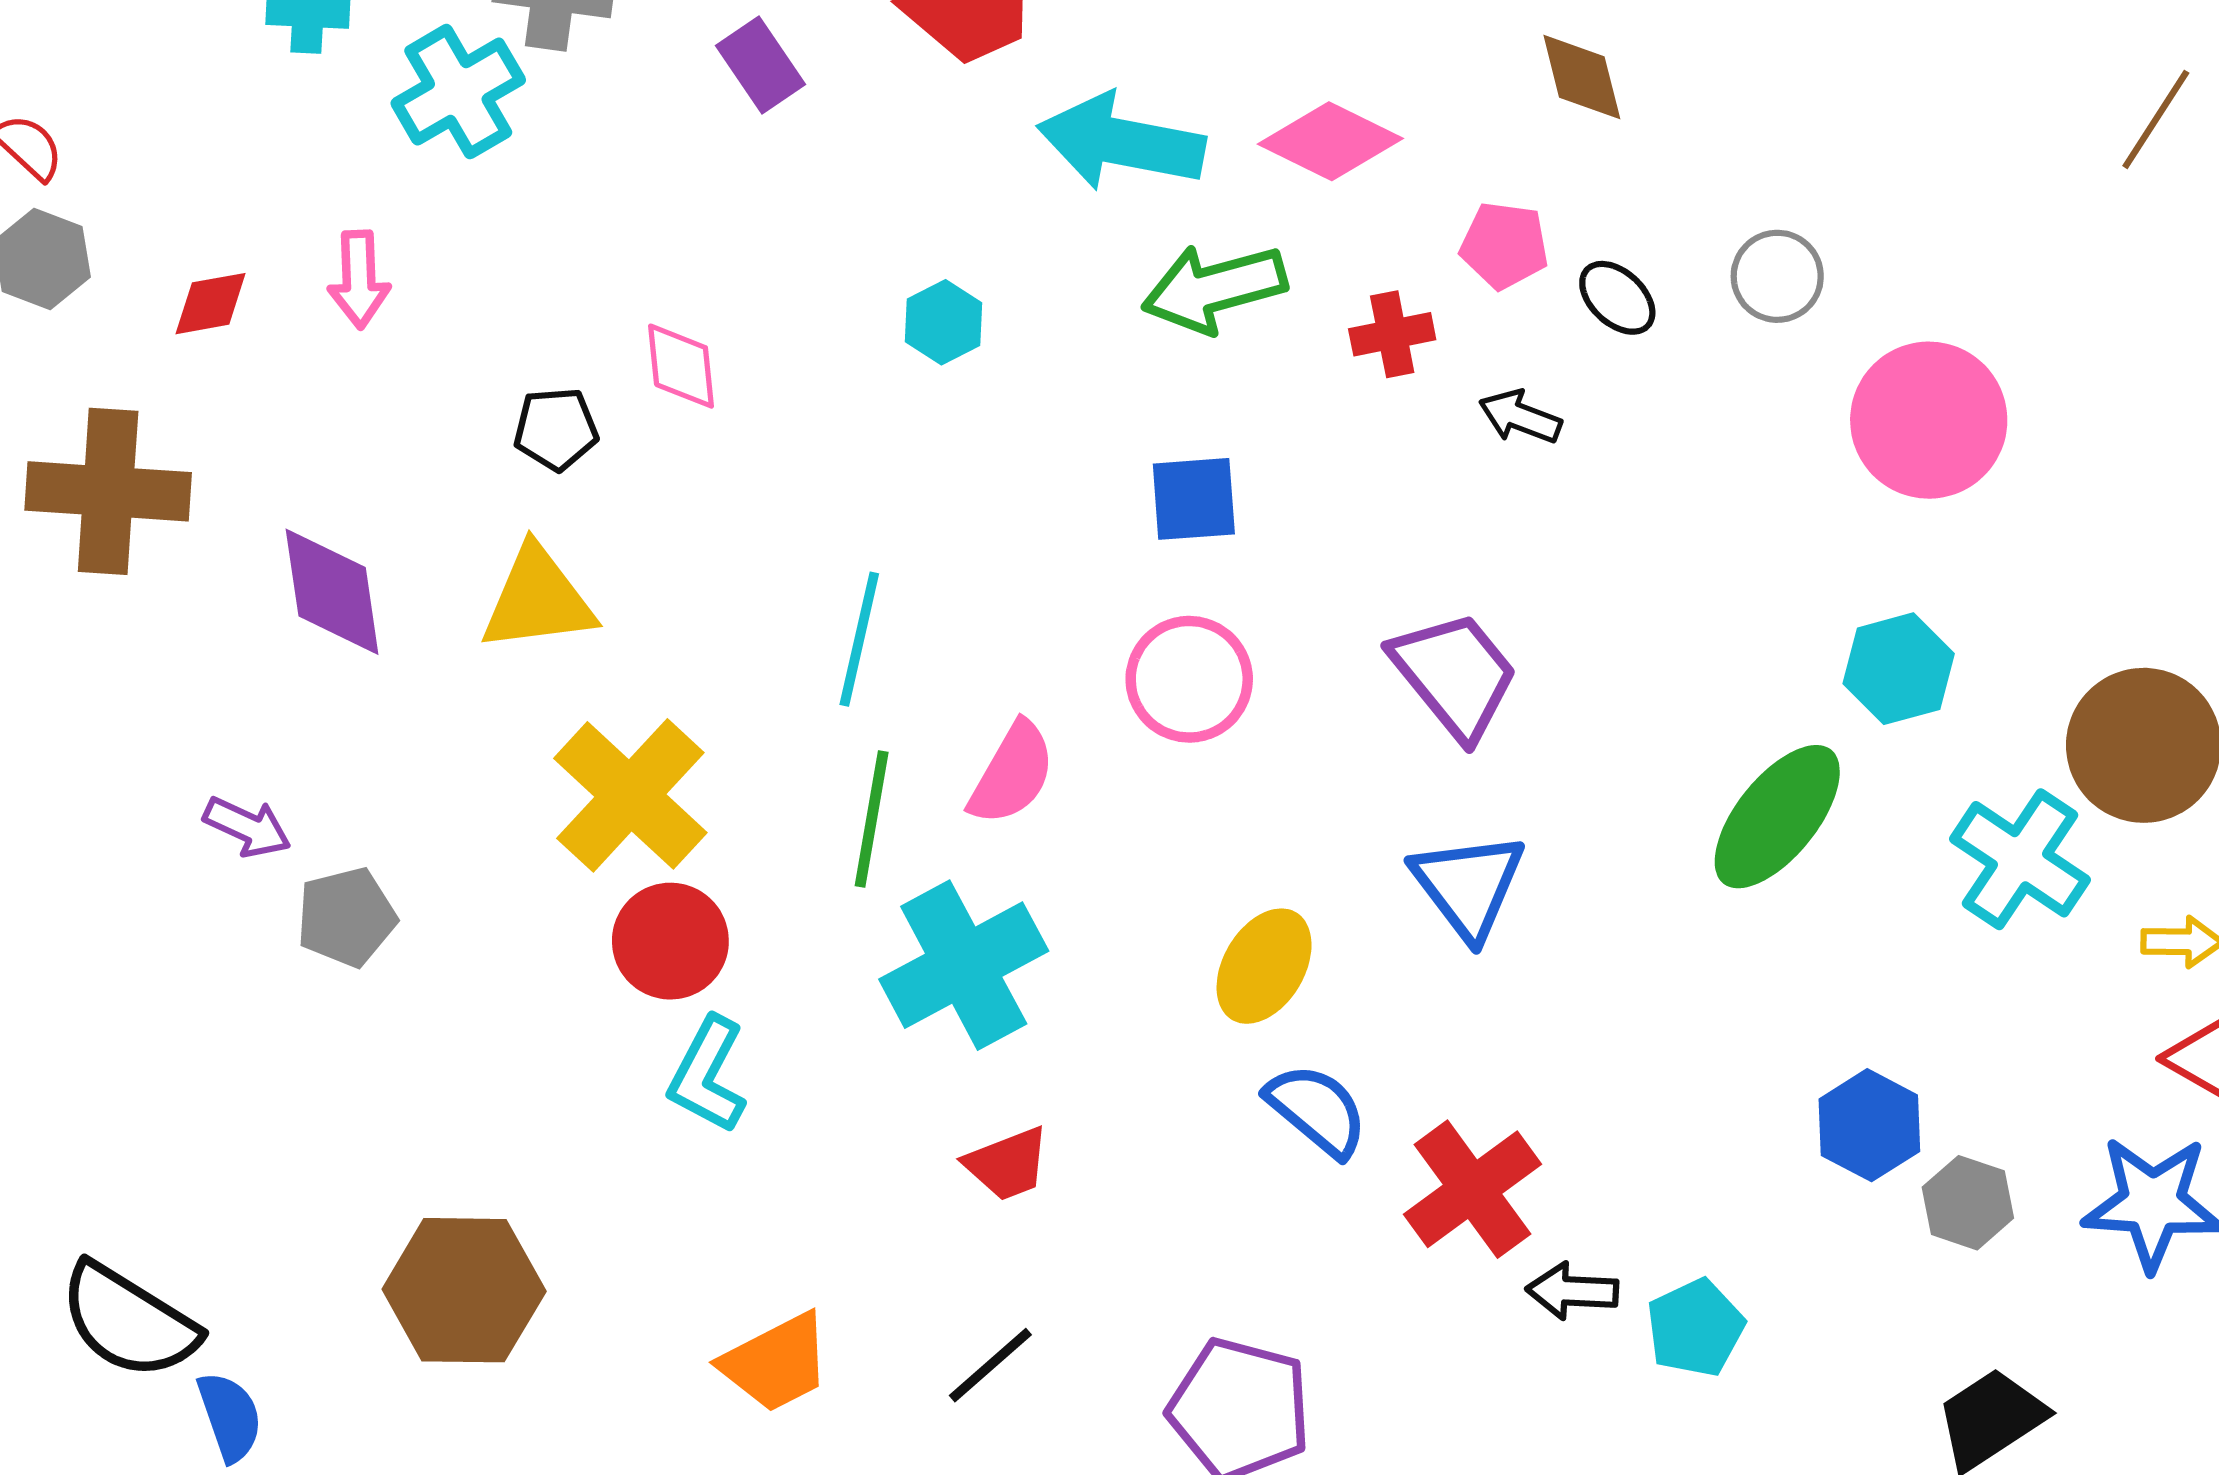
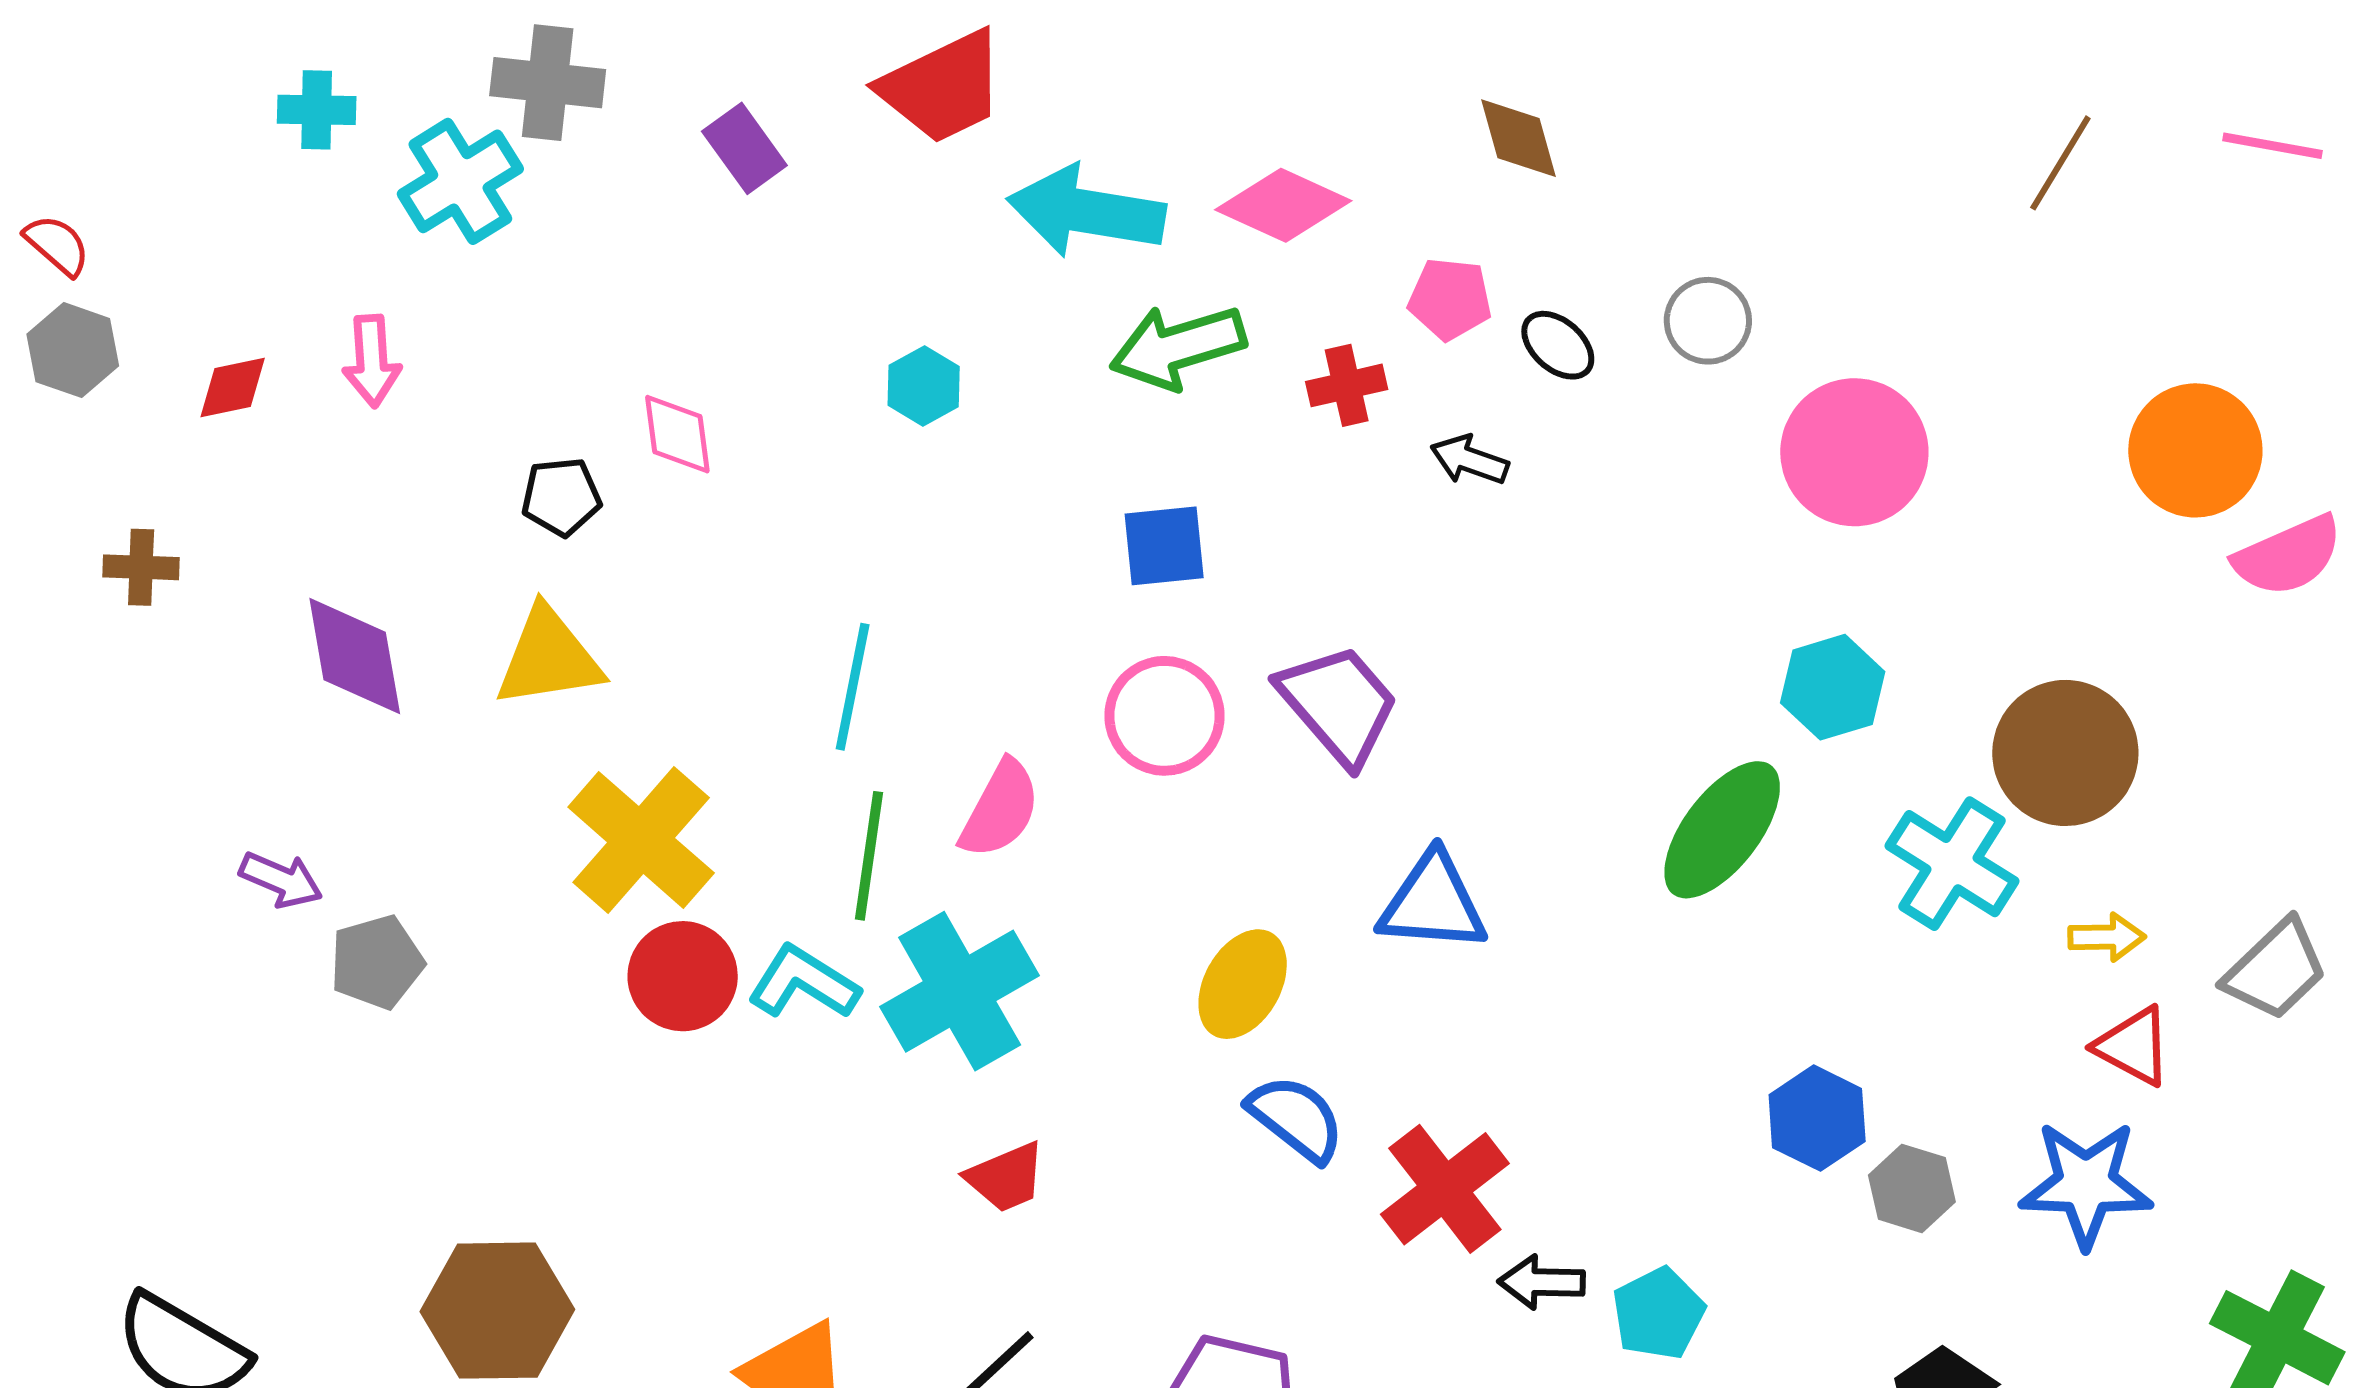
brown cross: (108, 491) -> (141, 567), size x0.5
purple trapezoid: (1455, 675) -> (1339, 704), moved
blue triangle: (1468, 885) -> (1433, 903), turned -47
cyan L-shape: (708, 1075) -> (804, 983), moved, turned 96

